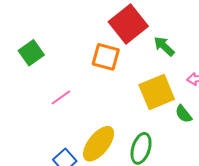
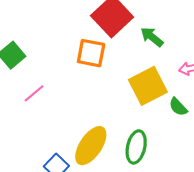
pink line: (61, 98) -> (34, 93), moved

